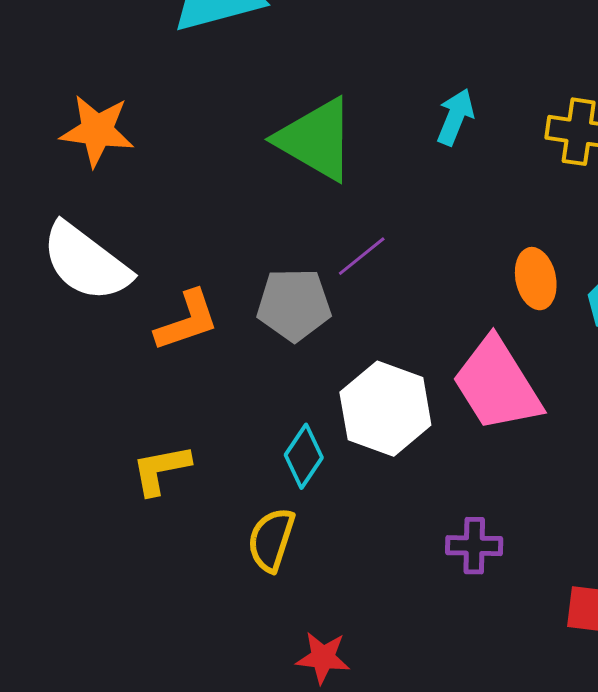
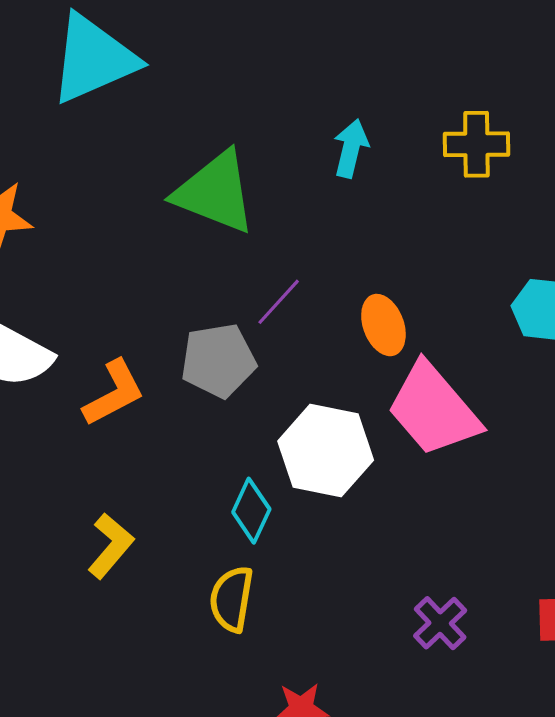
orange ellipse: (536, 279) -> (383, 325), moved
yellow L-shape: (161, 470) -> (111, 546), turned 150
purple cross: (474, 546) -> (440, 623), moved, turned -36

